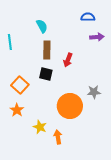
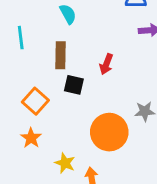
brown rectangle: (47, 50) -> (61, 55), moved

